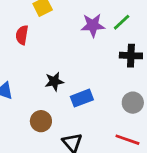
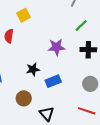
purple star: (93, 25) -> (56, 47), moved

